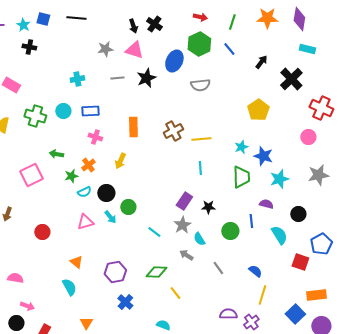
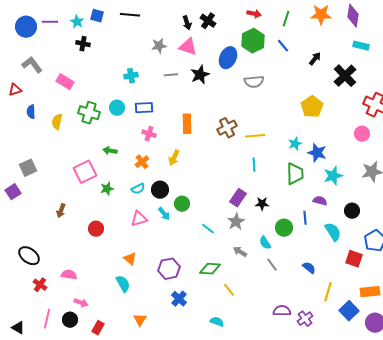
green star: (71, 176) -> (107, 189), moved
cyan semicircle: (199, 239) -> (265, 243), moved
yellow line: (262, 295) -> (328, 292), moved

